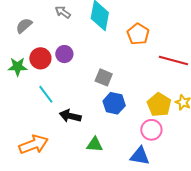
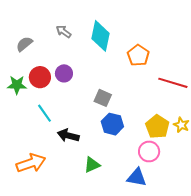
green triangle: (95, 145) -> (92, 165), turned -30

